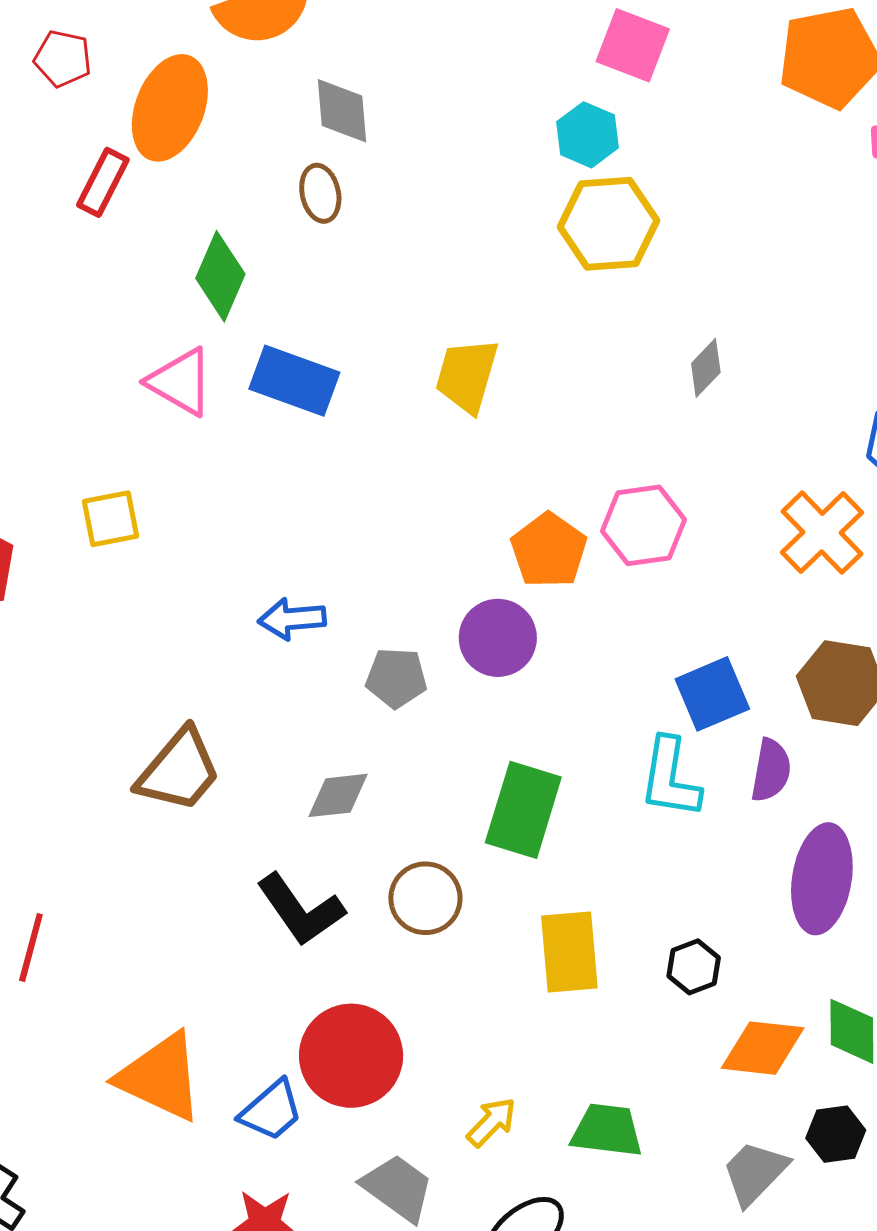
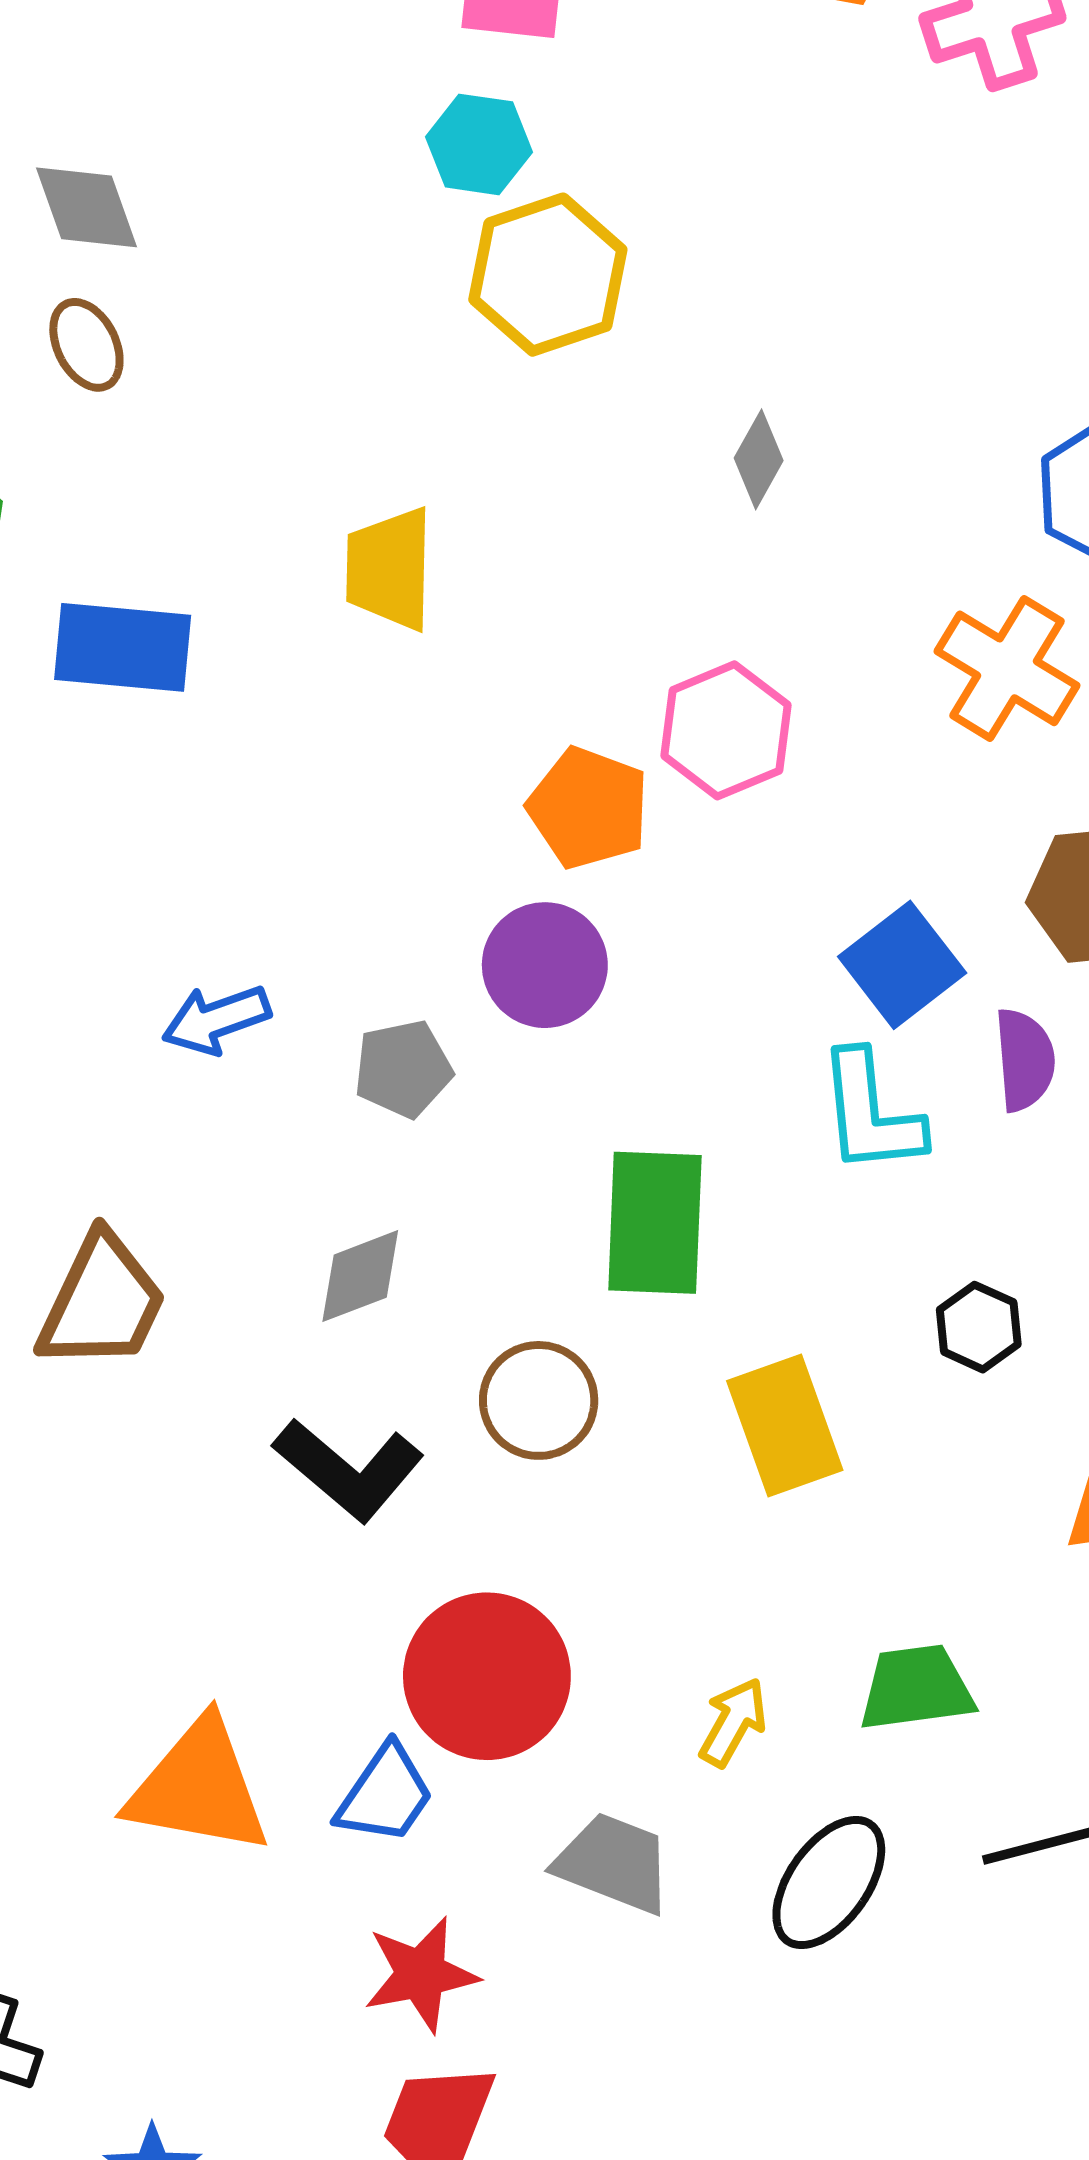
black hexagon: (694, 967) -> (979, 1327), moved

